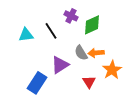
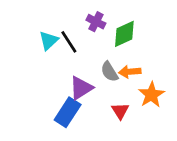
cyan triangle: (26, 35) -> (49, 41), moved, turned -35
blue rectangle: (37, 83) -> (68, 112), moved

